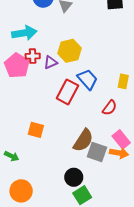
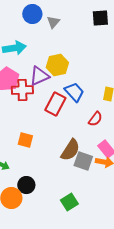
red cross: (33, 56) -> (22, 90), moved, size x1.5
purple triangle: (51, 62) -> (39, 76), size x1.5
black circle: (74, 177) -> (26, 185), moved

